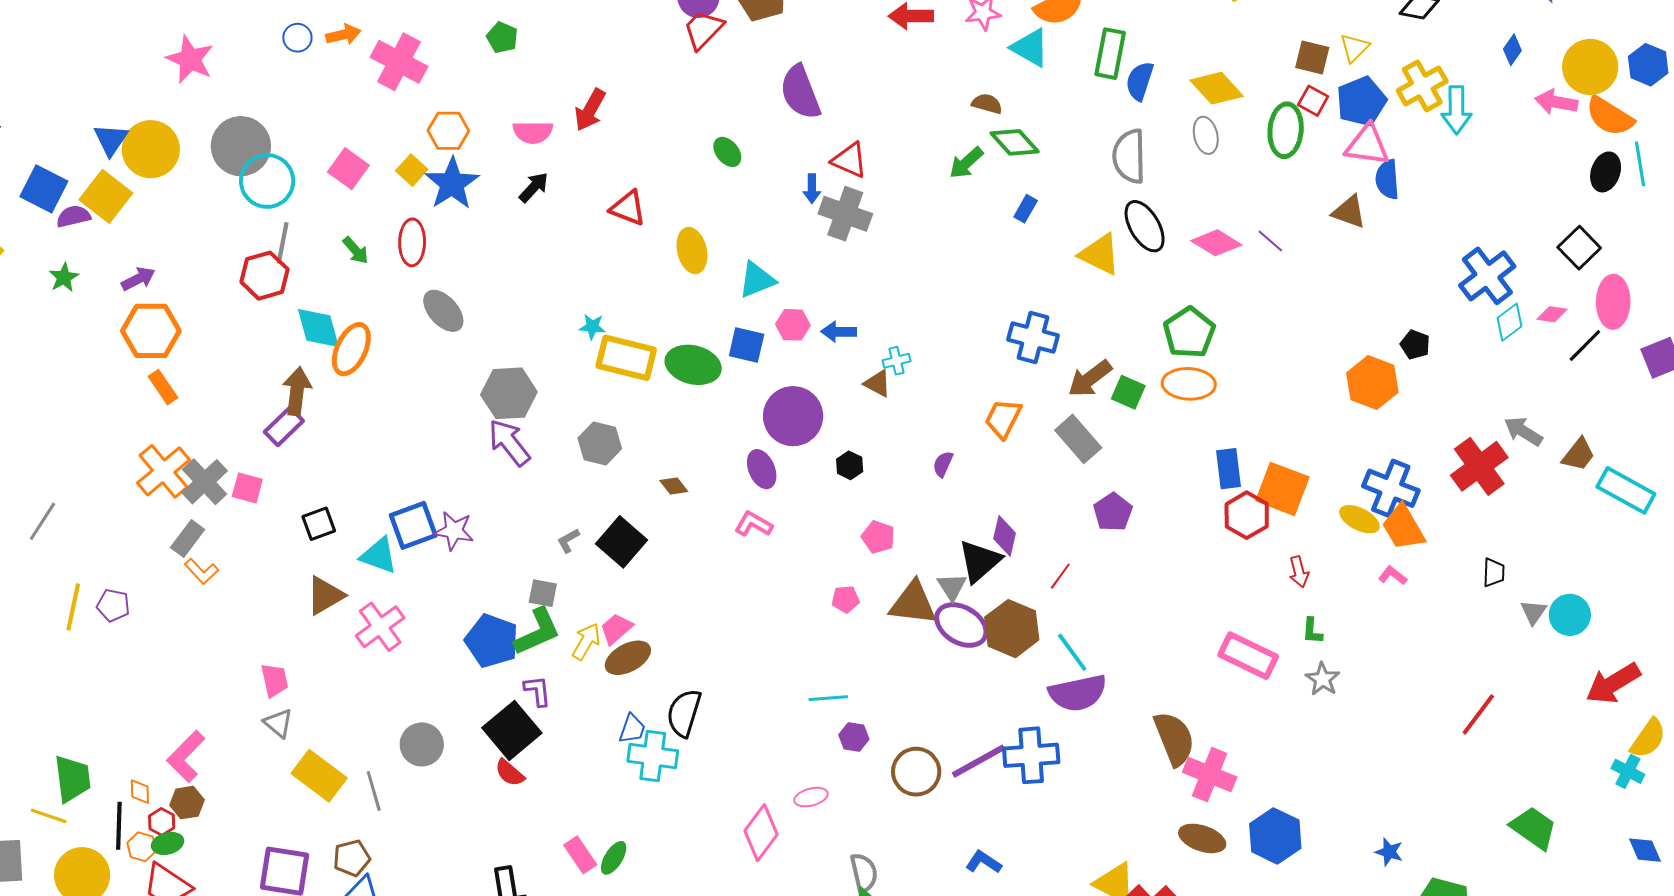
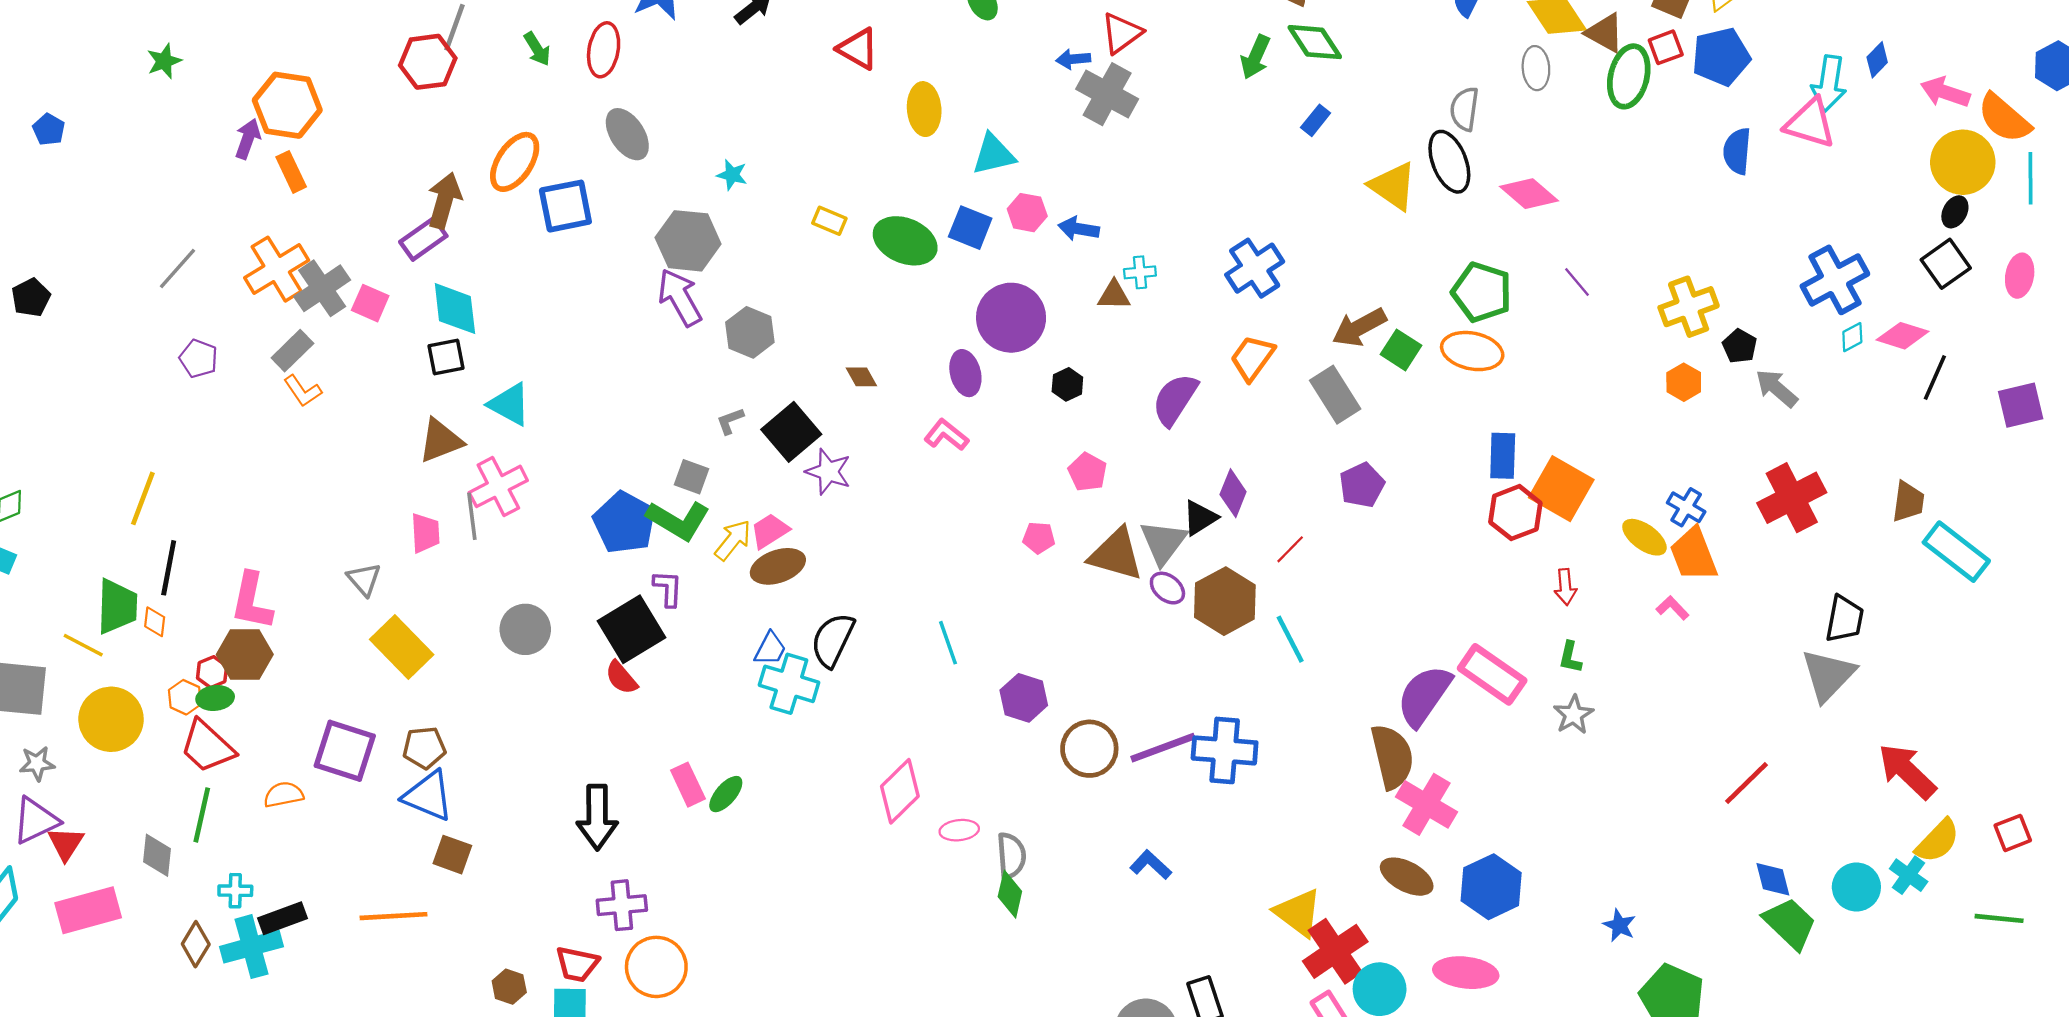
blue diamond: (1512, 50) -> (1877, 60), moved
yellow circle: (1590, 67) -> (1963, 162), moved
yellow cross: (1422, 86) -> (1689, 307), moved
red square: (1313, 101) -> (1666, 47), turned 32
pink triangle: (1367, 145) -> (1810, 123), moved
gray semicircle: (1129, 156) -> (1464, 109), moved, size x0.7
red triangle: (850, 160) -> (1122, 33), turned 51
green arrow: (966, 163) -> (1255, 57), turned -33
black ellipse: (1606, 172) -> (1955, 212), moved, size x0.7
blue arrow: (812, 189) -> (1073, 59), turned 76
brown triangle: (1349, 212) -> (1605, 33), moved
purple line: (1270, 241) -> (1577, 282), moved
green star: (64, 277) -> (164, 61), moved
purple arrow: (138, 279) -> (248, 139), moved, turned -52
pink ellipse: (1613, 302) -> (2020, 276), moved, size x0.7
pink diamond: (1552, 314) -> (1903, 336), size x1.4
cyan diamond: (1510, 322) -> (1852, 337), size x0.7
cyan star: (592, 327) -> (732, 175), moved
cyan diamond: (318, 328) -> (455, 309), moved
green pentagon: (1189, 333) -> (1482, 292), turned -30
blue cross: (1033, 338) -> (1255, 268), moved, turned 33
black line: (1585, 345) -> (1935, 377), turned -30
yellow rectangle: (626, 358) -> (829, 221), size x0.5
orange hexagon: (1372, 383) -> (1684, 382), size x0.6
brown triangle: (877, 384) -> (1114, 295), turned -36
gray arrow: (1523, 431) -> (1777, 388), moved
gray hexagon: (600, 443) -> (750, 332), moved
brown trapezoid: (1579, 454) -> (1908, 502), turned -39
purple semicircle: (943, 464) -> (1175, 399), size x1.8
blue cross: (1391, 488) -> (1686, 507), size x0.6
gray line: (42, 521) -> (178, 268), moved
blue square: (413, 525) -> (565, 206), moved
purple star: (454, 531) -> (828, 472), moved
black triangle: (980, 561) -> (1200, 518), size x0.7
black trapezoid: (1494, 572) -> (1845, 619), moved, size x1.4
gray triangle: (952, 587) -> (1163, 542), size x1.4
purple pentagon: (113, 605) -> (199, 359), moved
yellow line: (73, 607) -> (143, 498), moved
gray triangle: (1533, 612) -> (1828, 675), size x1.8
cyan circle: (1570, 615) -> (1856, 887), moved
purple ellipse: (961, 625) -> (1167, 588), size x0.6
green L-shape: (537, 632) -> (678, 520), turned 46
pink trapezoid: (274, 680) -> (425, 533), moved
red arrow: (1613, 683) -> (1907, 771), turned 66
purple semicircle: (1078, 693) -> (1424, 696), moved, turned 128
cyan line: (828, 698) -> (948, 643), moved, turned 66
purple hexagon: (854, 737) -> (1024, 698), size x1.4
pink L-shape: (186, 756) -> (252, 601), turned -42
gray line: (374, 791) -> (472, 516), moved
orange diamond: (140, 792) -> (155, 622), moved
pink ellipse: (811, 797) -> (959, 830), moved
brown hexagon: (187, 803) -> (245, 654), size x1.4
black line: (119, 826) -> (169, 568), moved
blue diamond: (1645, 850) -> (1773, 879), moved

